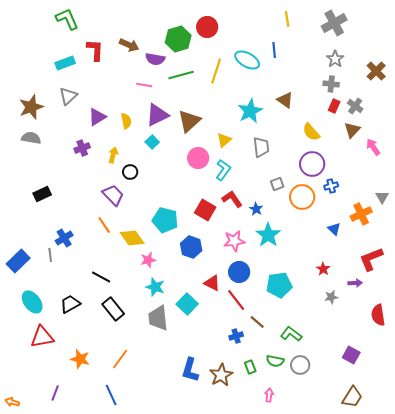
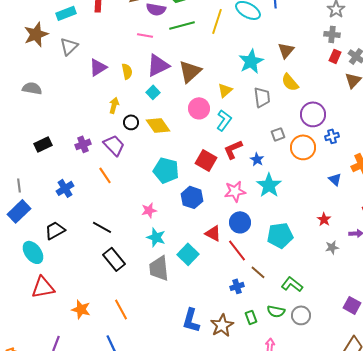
brown triangle: (285, 100) -> (286, 50), turned 36
brown star: (31, 107) -> (36, 34), moved
yellow semicircle: (311, 132) -> (290, 82), moved
purple cross: (82, 148) -> (83, 144), moved
red L-shape: (232, 199) -> (233, 149), turned -80
yellow diamond: (132, 238) -> (158, 125), moved
gray line: (50, 255) -> (19, 185), moved
black trapezoid: (70, 304) -> (55, 230), moved
orange line: (120, 359) -> (121, 309), turned -65

